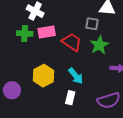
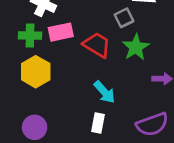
gray square: (92, 24) -> (124, 18), turned -32
yellow hexagon: (43, 76) -> (36, 72), moved
purple circle: (12, 90) -> (35, 127), moved

